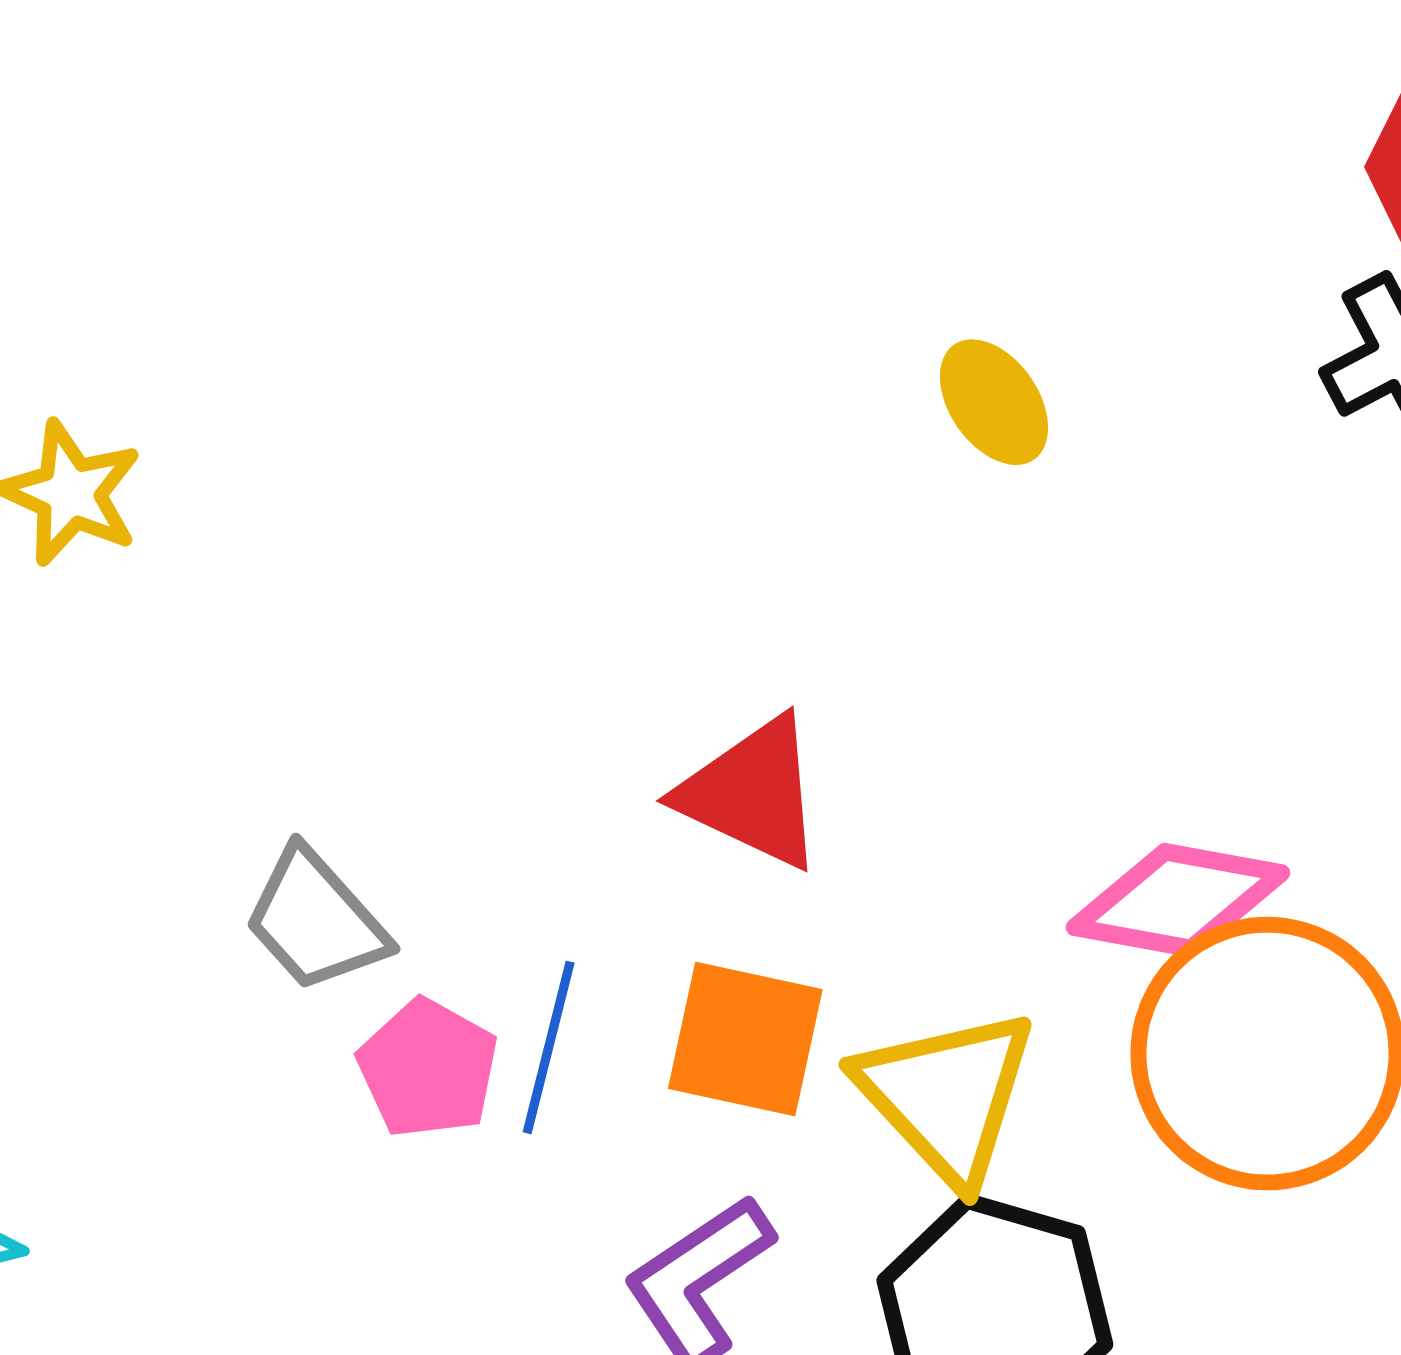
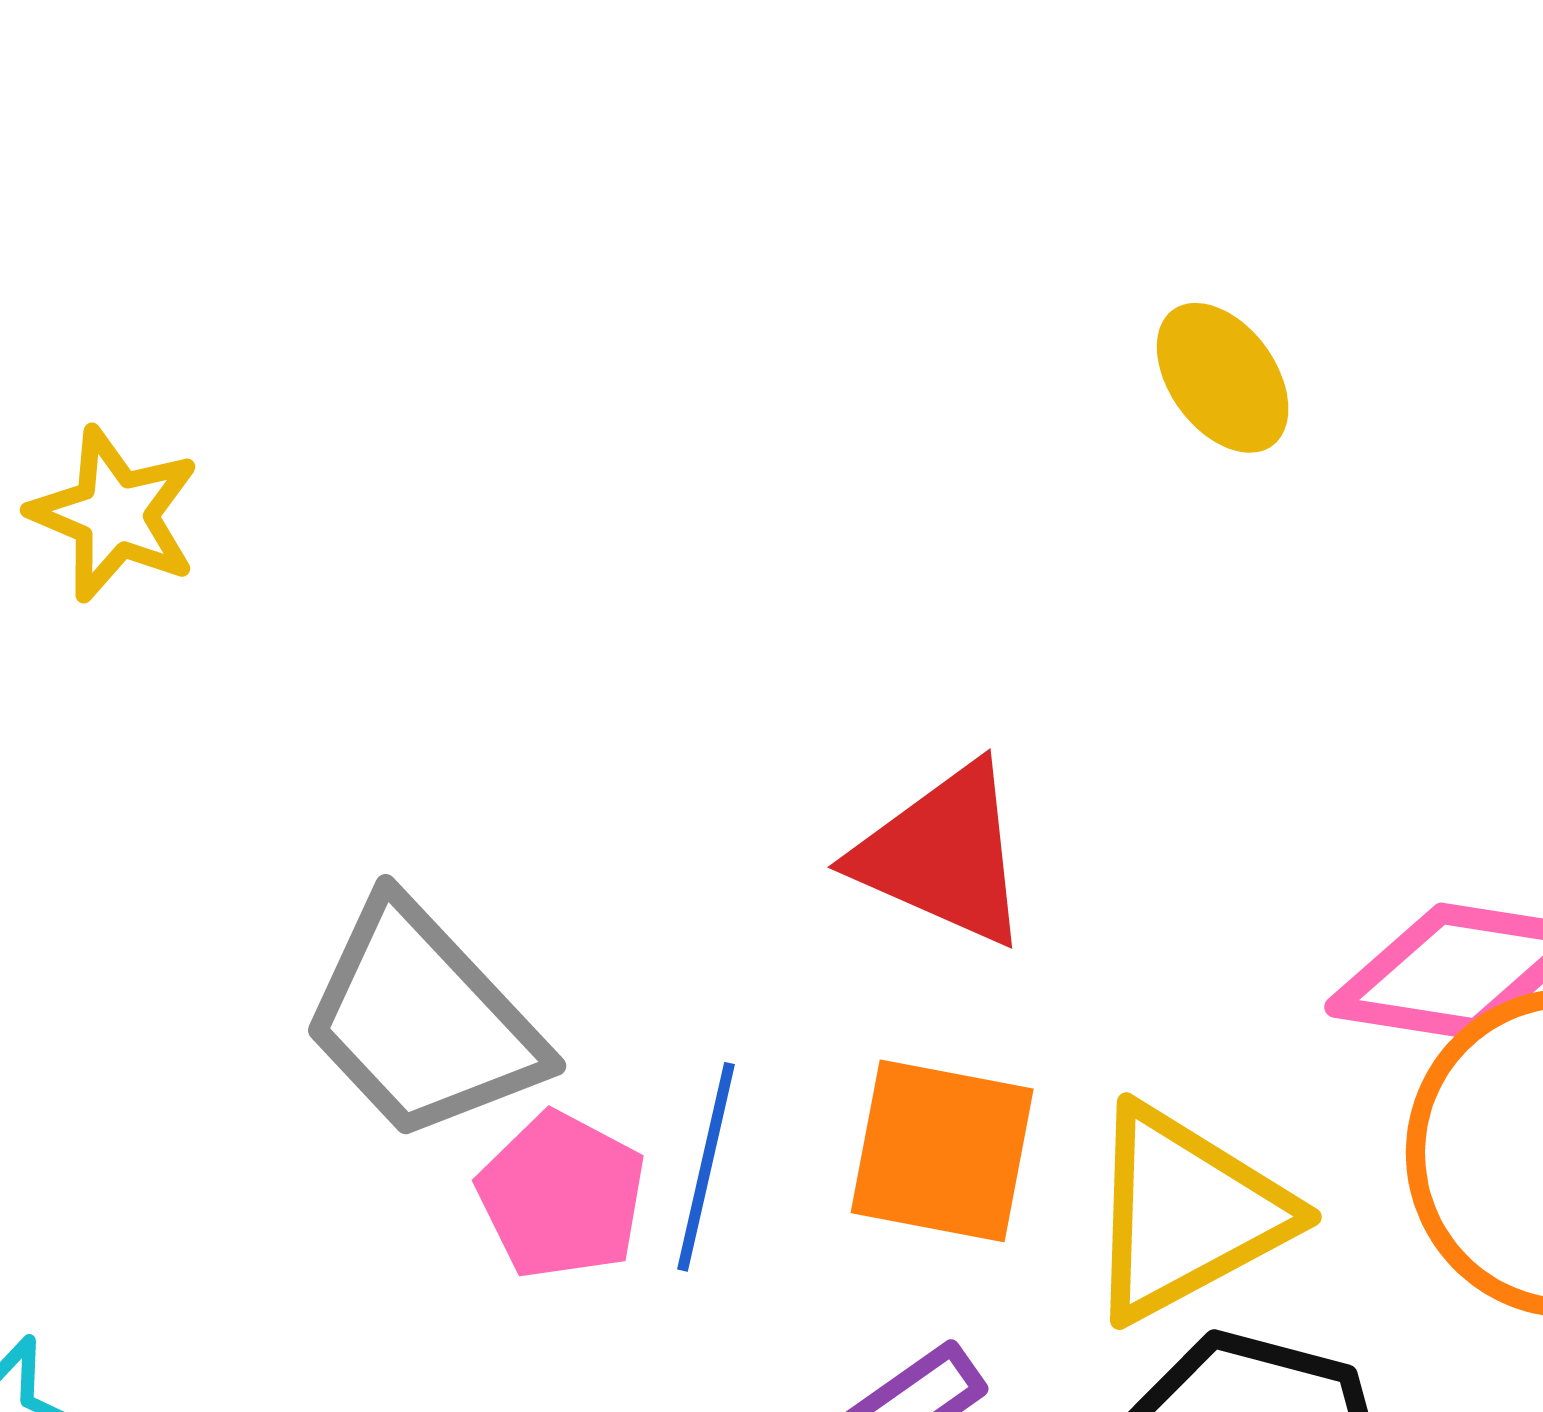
gray trapezoid: (316, 920) -> (422, 1021), size x1.4
yellow triangle: (947, 1096) -> (1186, 1213), turned 46

